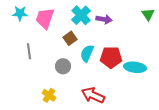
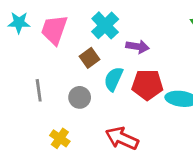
purple arrow: (104, 19) -> (137, 47), moved
gray line: (29, 51) -> (39, 90), moved

